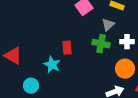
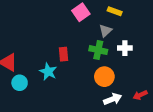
orange circle: (125, 69) -> (104, 77), moved
cyan circle: (31, 86) -> (20, 83), moved

